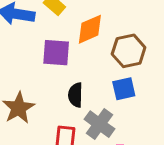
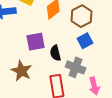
purple square: (56, 53) -> (36, 42), moved

